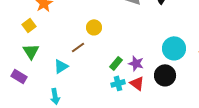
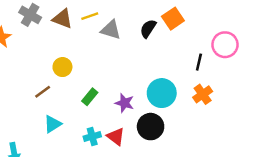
green rectangle: (116, 63) -> (90, 97), moved
purple star: (136, 63) -> (124, 103), moved
cyan triangle: (61, 66) -> (53, 124), moved

